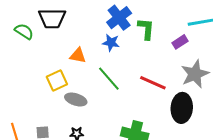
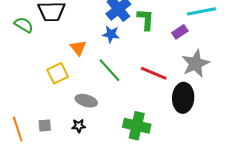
orange triangle: (78, 56) -> (78, 48), turned 42
gray ellipse: (76, 100) -> (86, 101), moved

